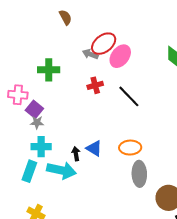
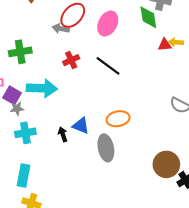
pink ellipse: (120, 56) -> (108, 24), moved
cyan arrow: (61, 170) -> (42, 88), moved
cyan rectangle: (29, 171) -> (24, 176), moved
gray ellipse: (139, 174) -> (106, 148), moved

